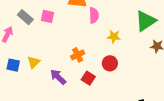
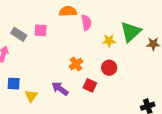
green triangle: (146, 21) -> (131, 32), moved
yellow triangle: (34, 62) -> (31, 96), moved

